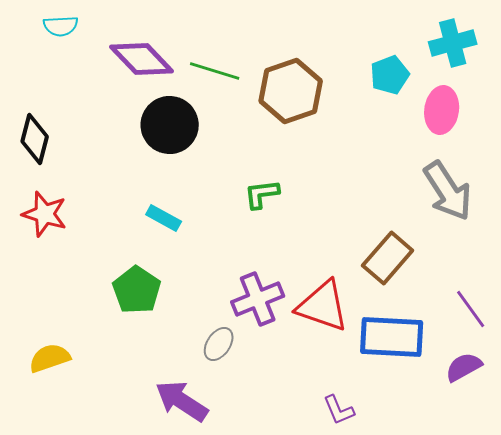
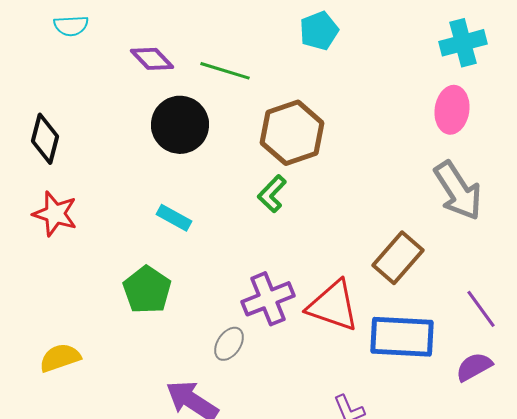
purple diamond: (142, 59) -> (152, 59), size x0.7
cyan pentagon: (390, 75) -> (319, 31), moved
brown hexagon: (291, 91) -> (292, 133), moved
green L-shape: (262, 194) -> (272, 194), turned -39

